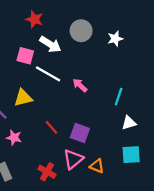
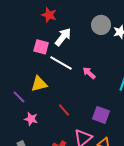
gray circle: (81, 31) -> (101, 25), moved
white arrow: (50, 44) -> (63, 37), turned -84
purple square: (80, 133) -> (101, 115), moved

